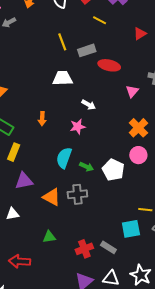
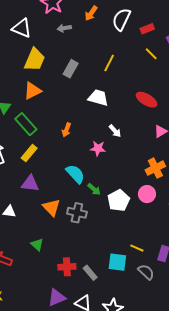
yellow line: (62, 42) -> (109, 63), turned 30
gray rectangle: (87, 50) -> (71, 69), moved, turned -60
cyan semicircle: (64, 158) -> (75, 174), turned 100
green triangle: (49, 237) -> (37, 245), turned 32

